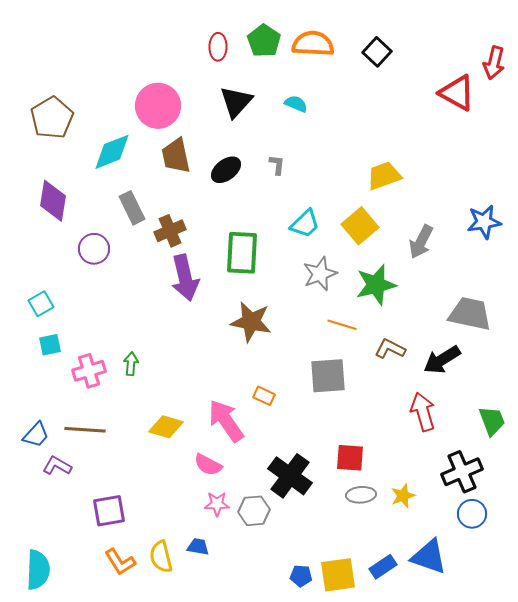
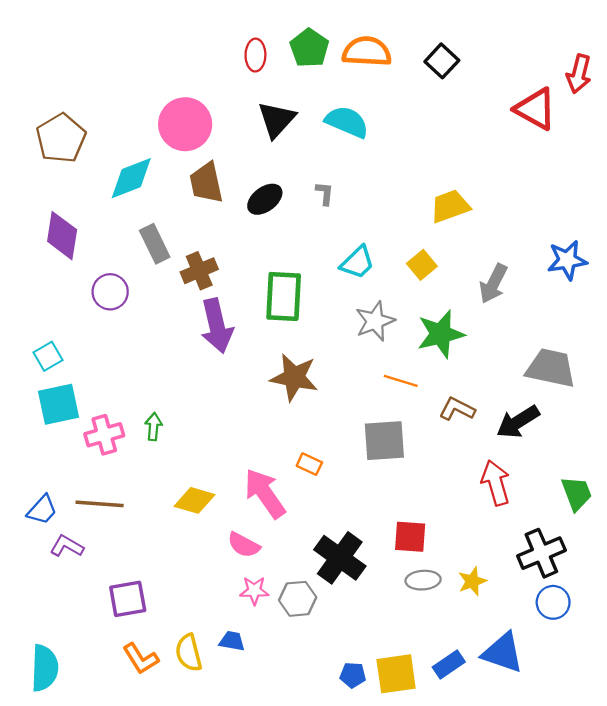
cyan semicircle: (296, 104) -> (347, 122), size x1.6
yellow square: (360, 226) -> (422, 265), size x0.7
cyan square: (50, 345) -> (59, 404), size x1.6

